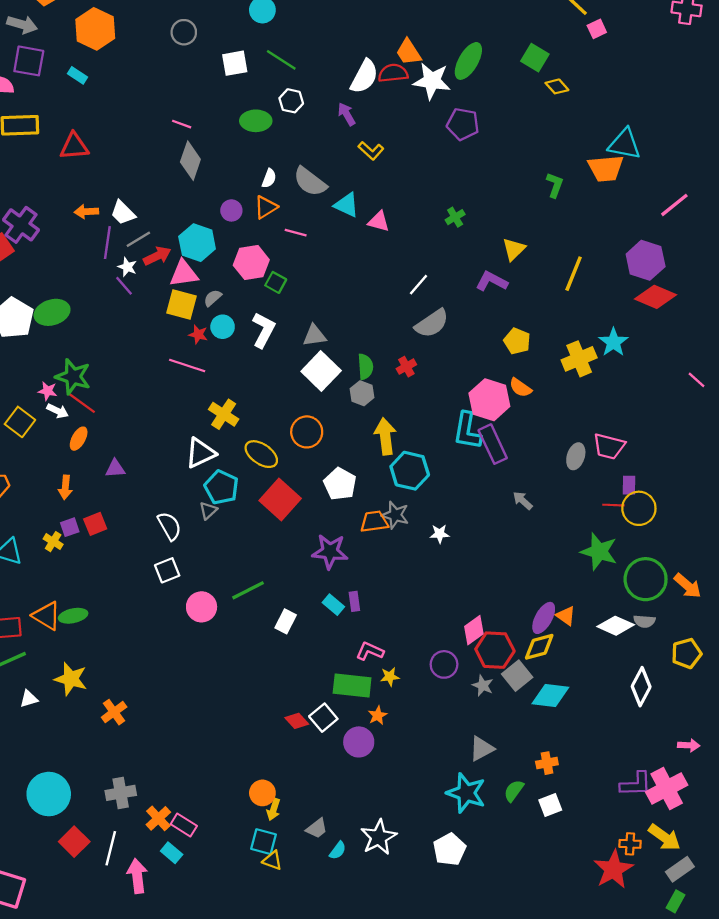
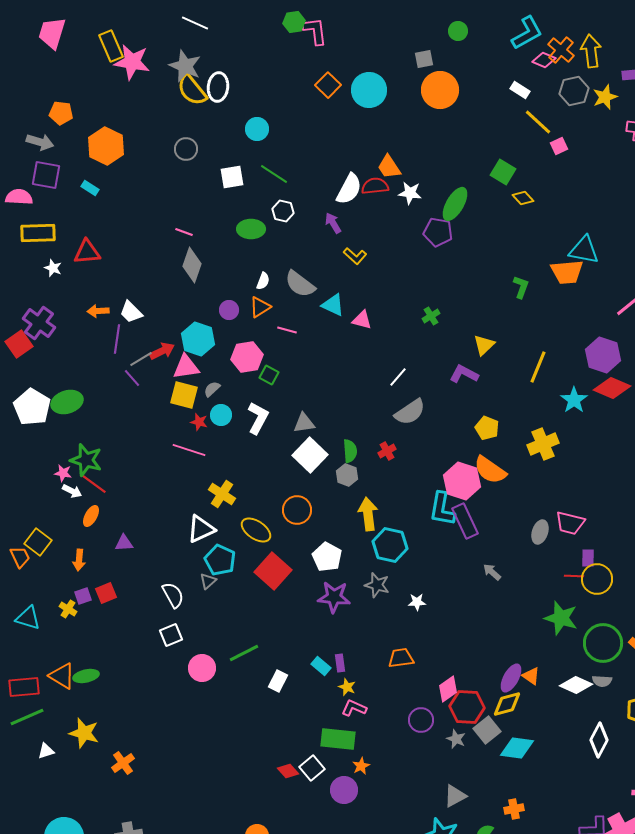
green ellipse: (468, 61) -> (455, 204), moved
white star: (432, 81) -> (410, 193), size x0.7
gray line: (138, 239) -> (141, 359), moved
white star: (127, 267) -> (53, 268), moved
cyan star: (613, 342) -> (574, 400), moved
orange semicircle: (520, 388) -> (490, 470), size x1.6
yellow square: (20, 422) -> (38, 542), moved
orange trapezoid: (374, 522) -> (401, 658), moved
purple star: (330, 552) -> (334, 597), moved
yellow star: (390, 677) -> (347, 687), moved, turned 30

